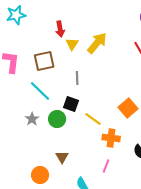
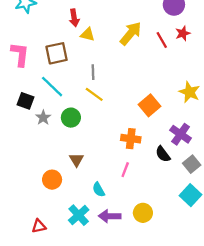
yellow arrow: (97, 43) -> (131, 33), moved
yellow triangle: (72, 44) -> (88, 34), turned -48
black square: (71, 104) -> (25, 101), moved
yellow line: (93, 119) -> (94, 94), moved

